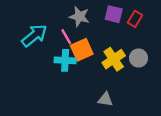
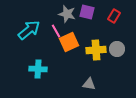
purple square: (114, 14) -> (87, 12), moved
yellow cross: (114, 59) -> (96, 50), turned 30
cyan cross: (65, 60) -> (38, 69), moved

